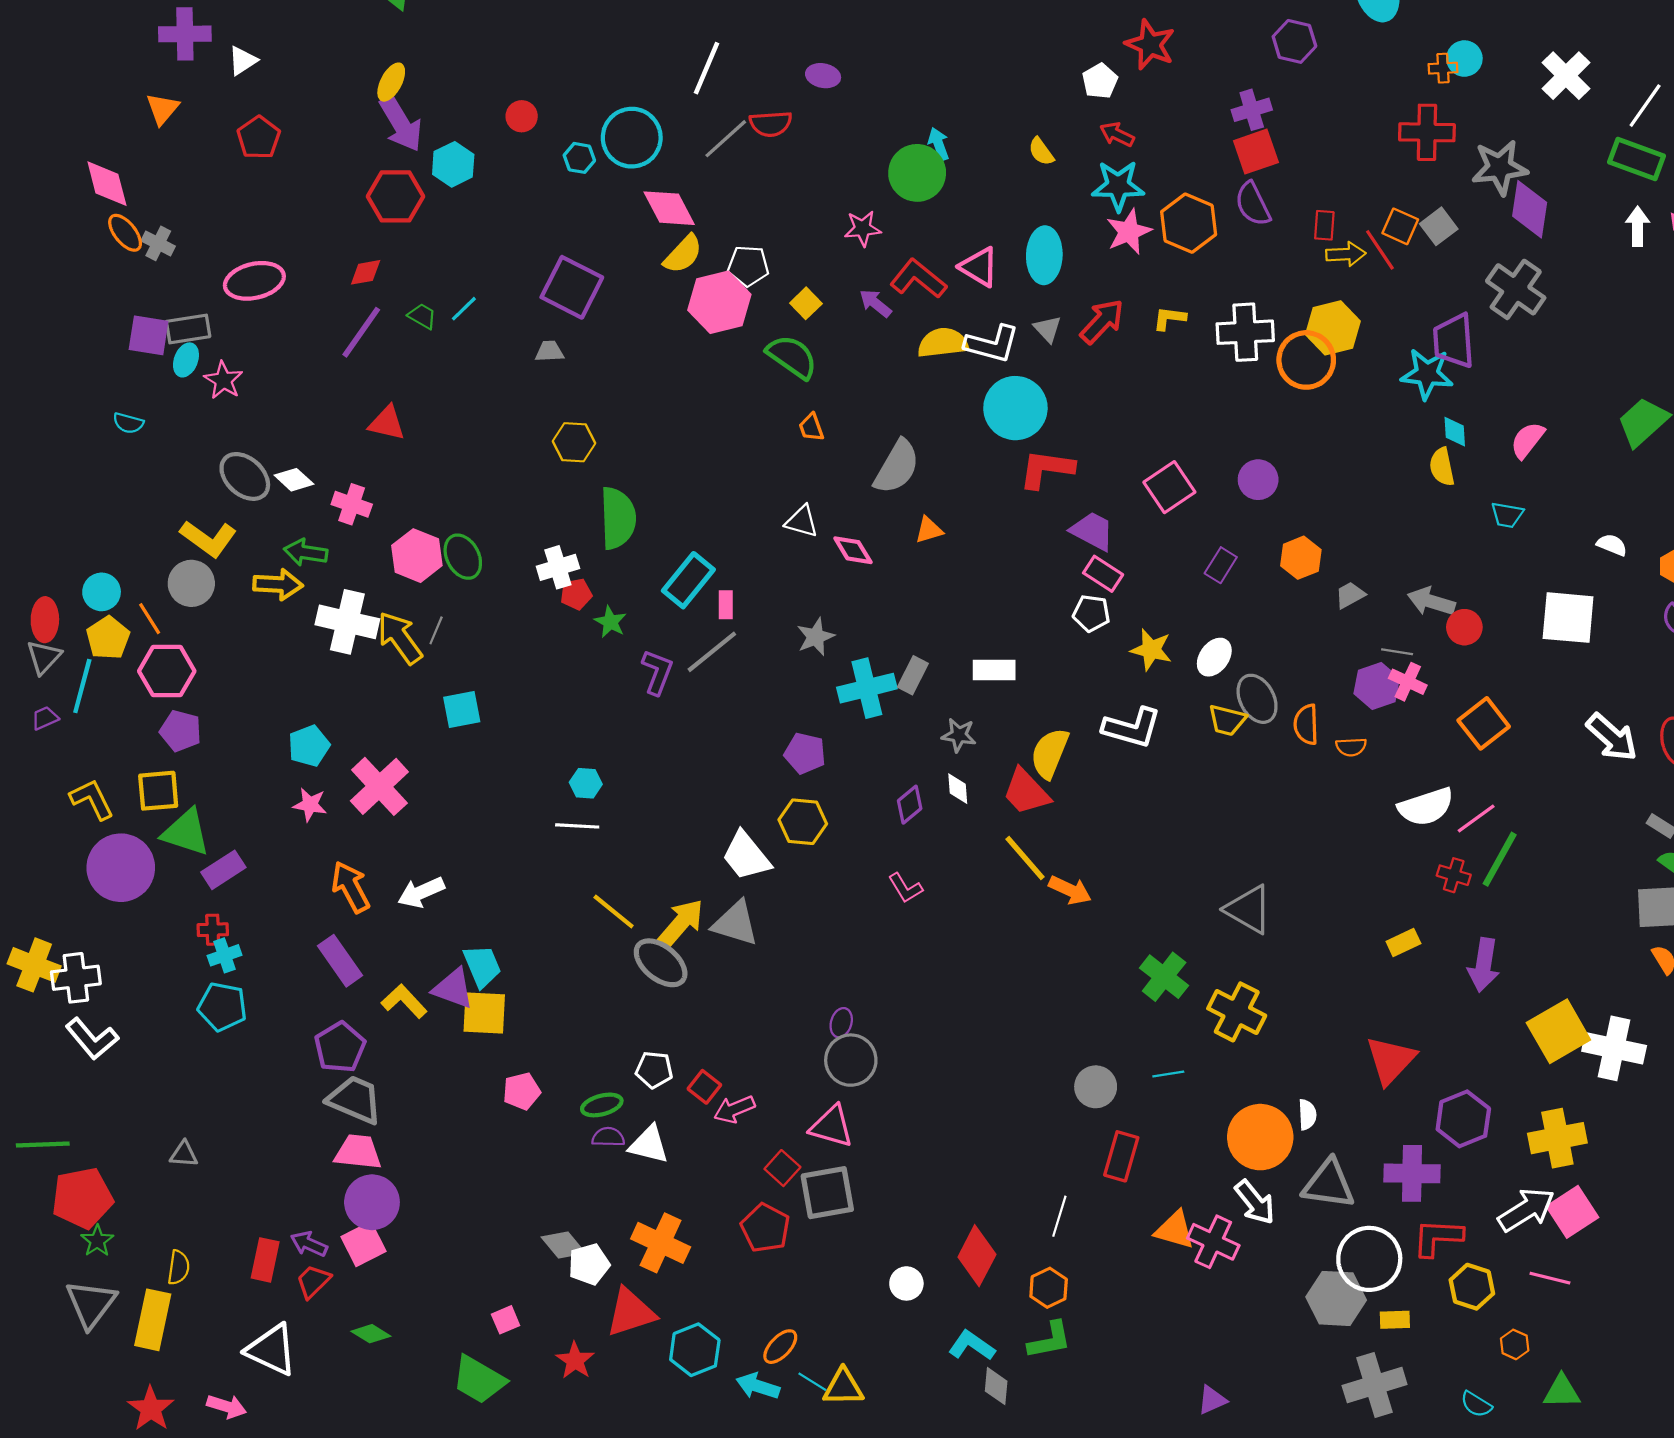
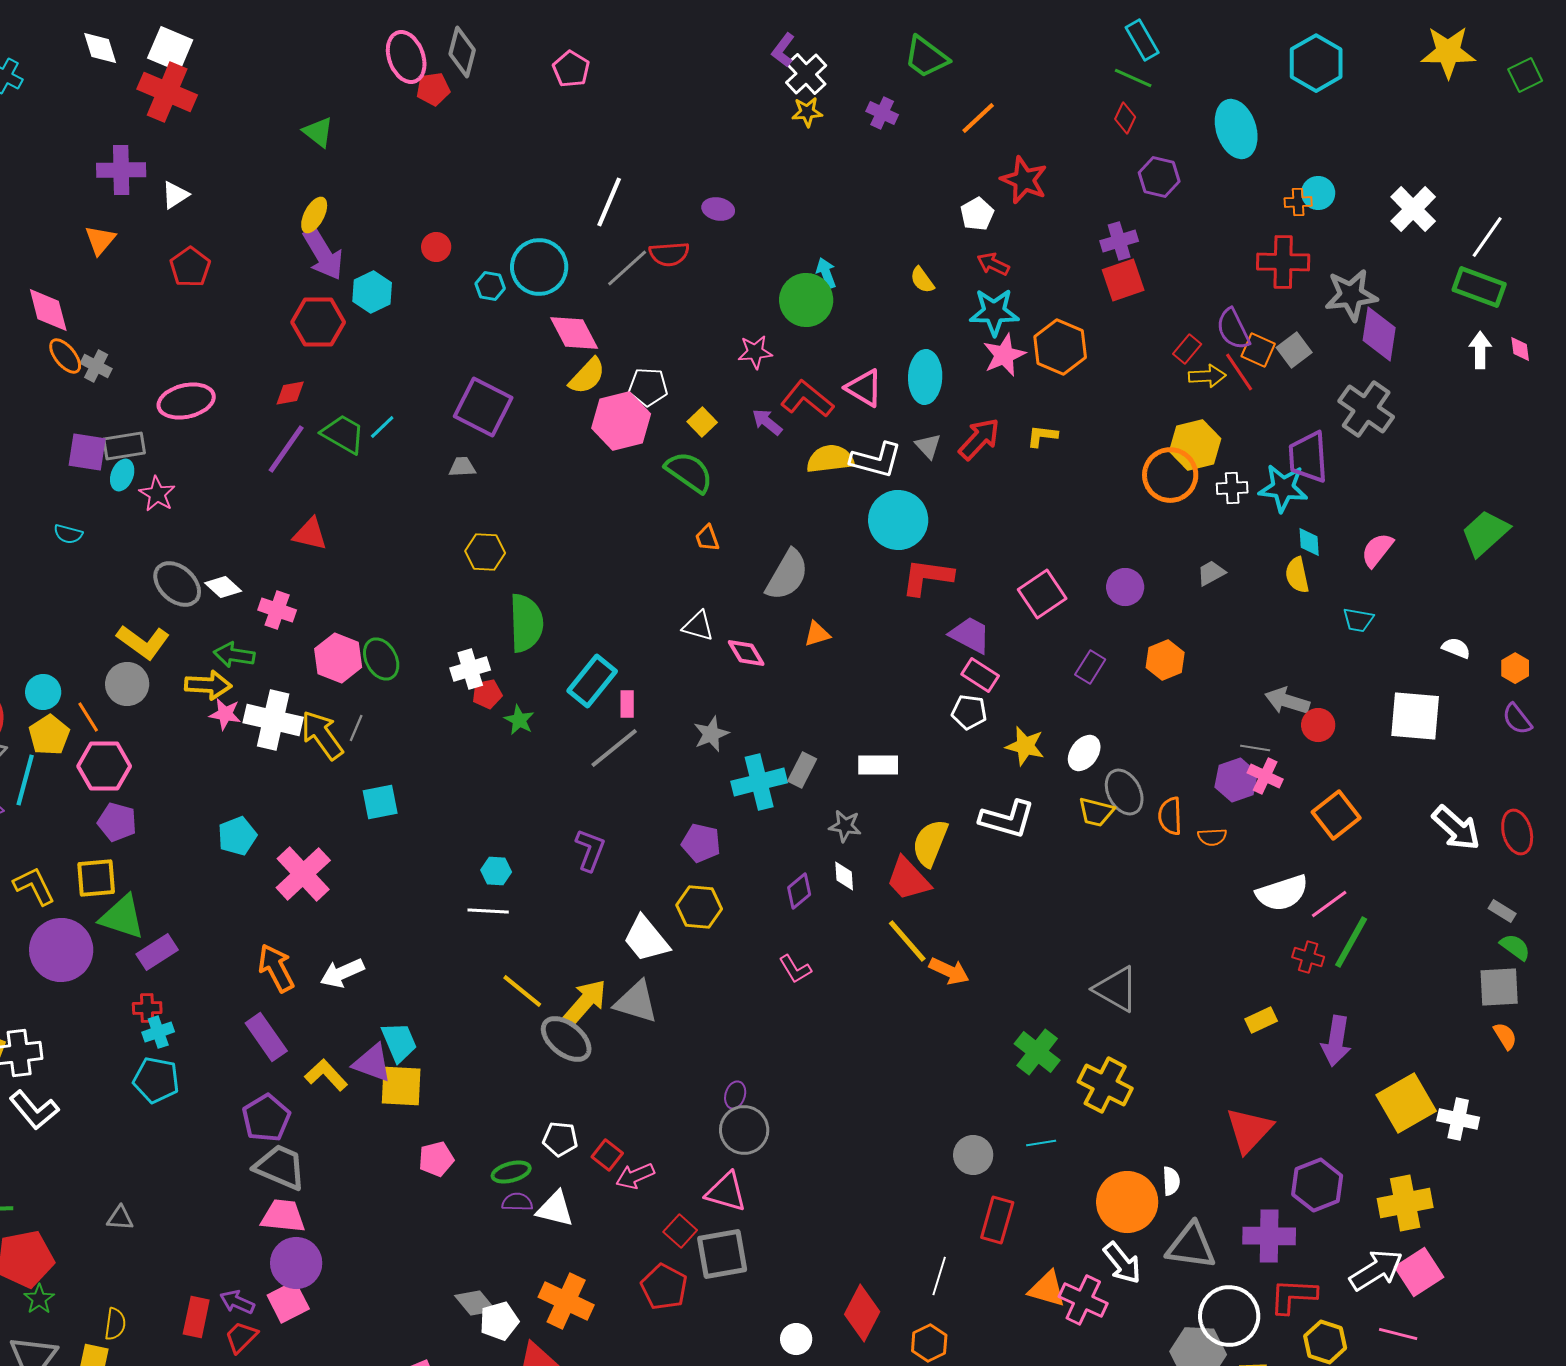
purple semicircle: (1253, 204) -> (1233, 329), moved
red rectangle: (1324, 225) -> (1187, 349), turned 36
green trapezoid: (422, 316) -> (343, 434), size x1.6
white cross: (1245, 332) -> (1232, 488), moved, size x0.6
gray trapezoid: (1350, 595) -> (1211, 573), moved
purple L-shape: (657, 672) -> (590, 850), moved
pink star: (310, 805) -> (225, 714), moved
white cross: (1614, 1048) -> (1458, 1119), size x0.7

